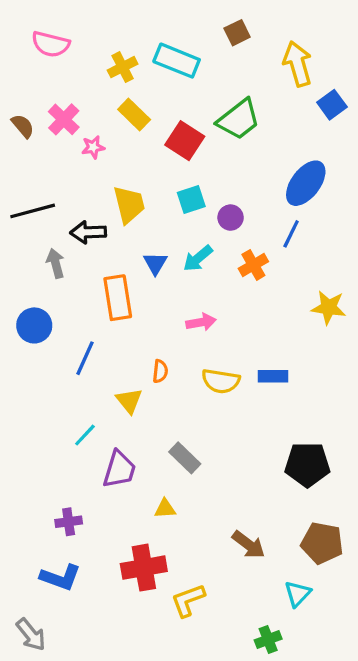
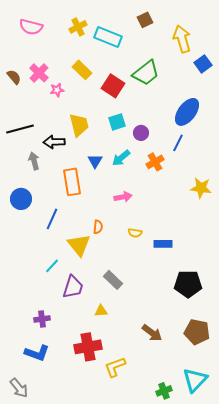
yellow cross: (123, 67) -> (78, 27), moved
blue rectangle: (273, 376) -> (163, 244), moved
yellow semicircle: (221, 381) -> (135, 233), size x0.6
yellow triangle: (129, 401) -> (79, 245), size x1.4
cyan triangle: (298, 594) -> (195, 380), moved, size x1.5

